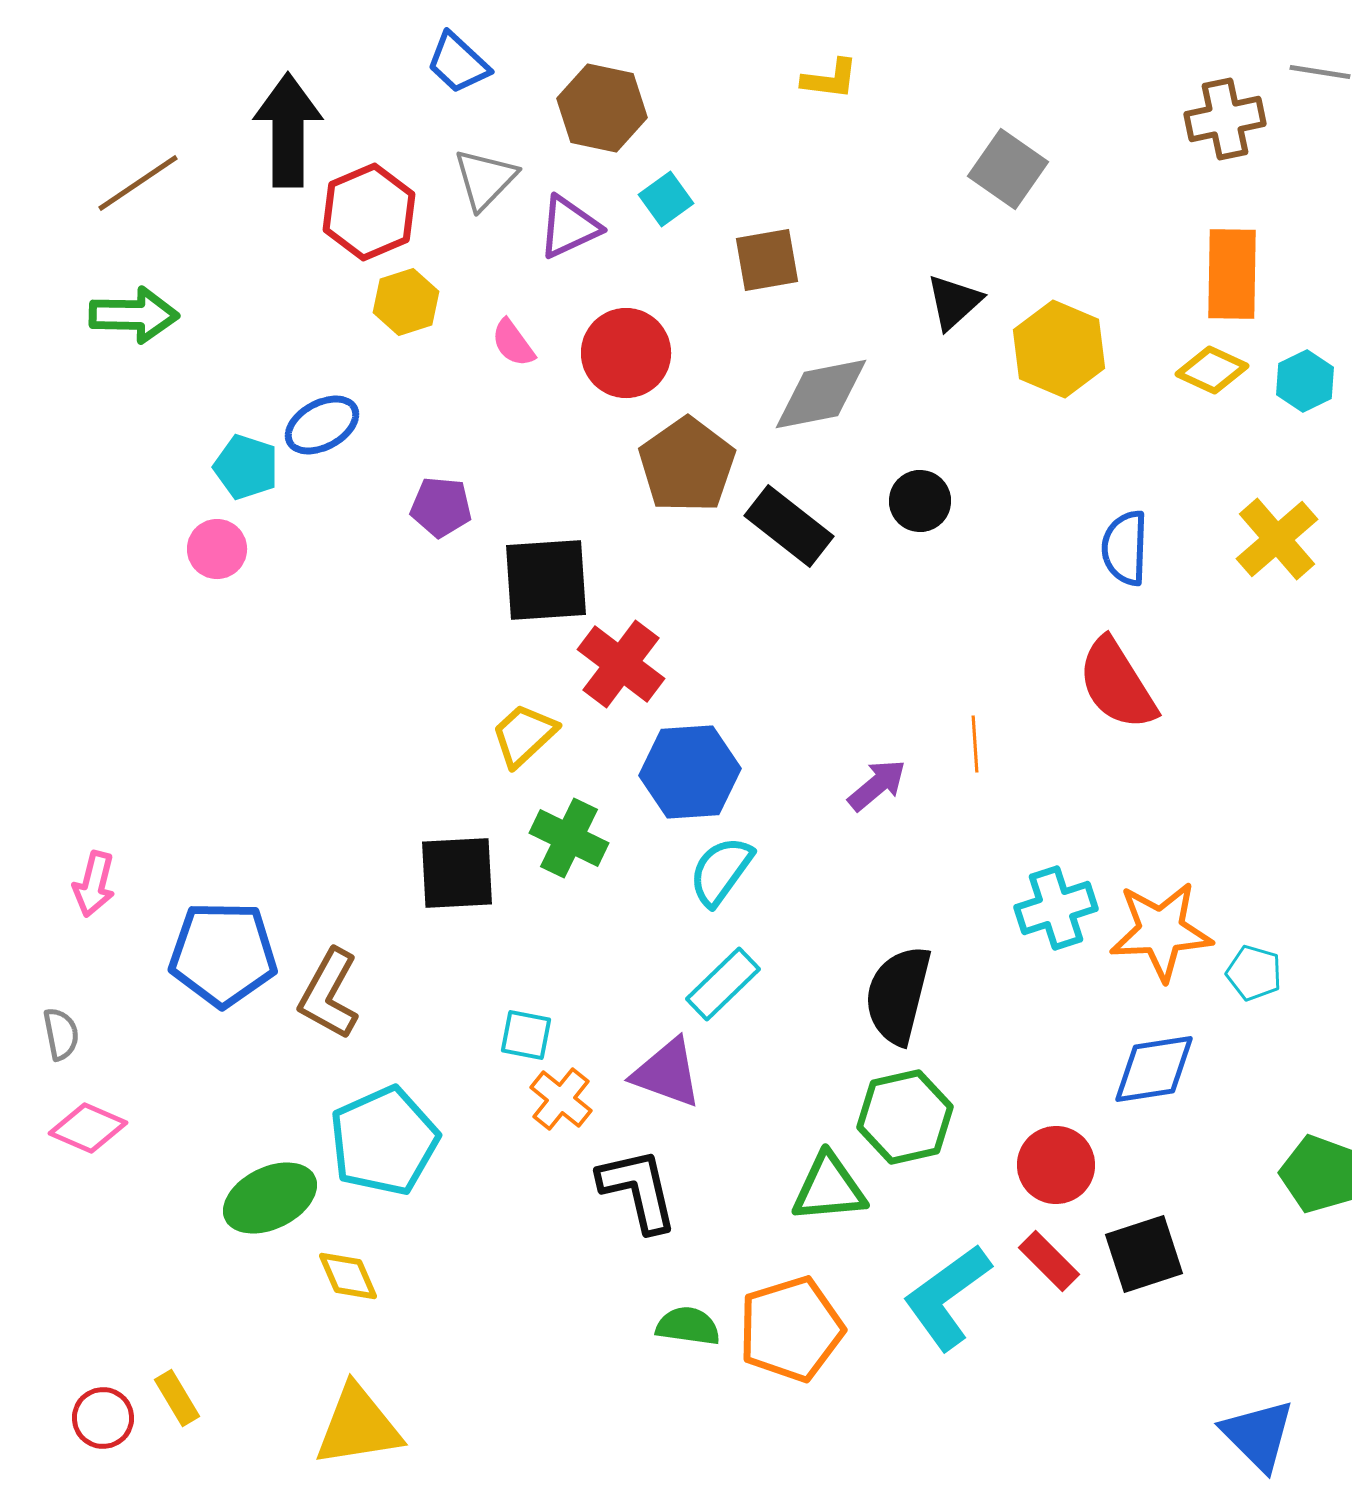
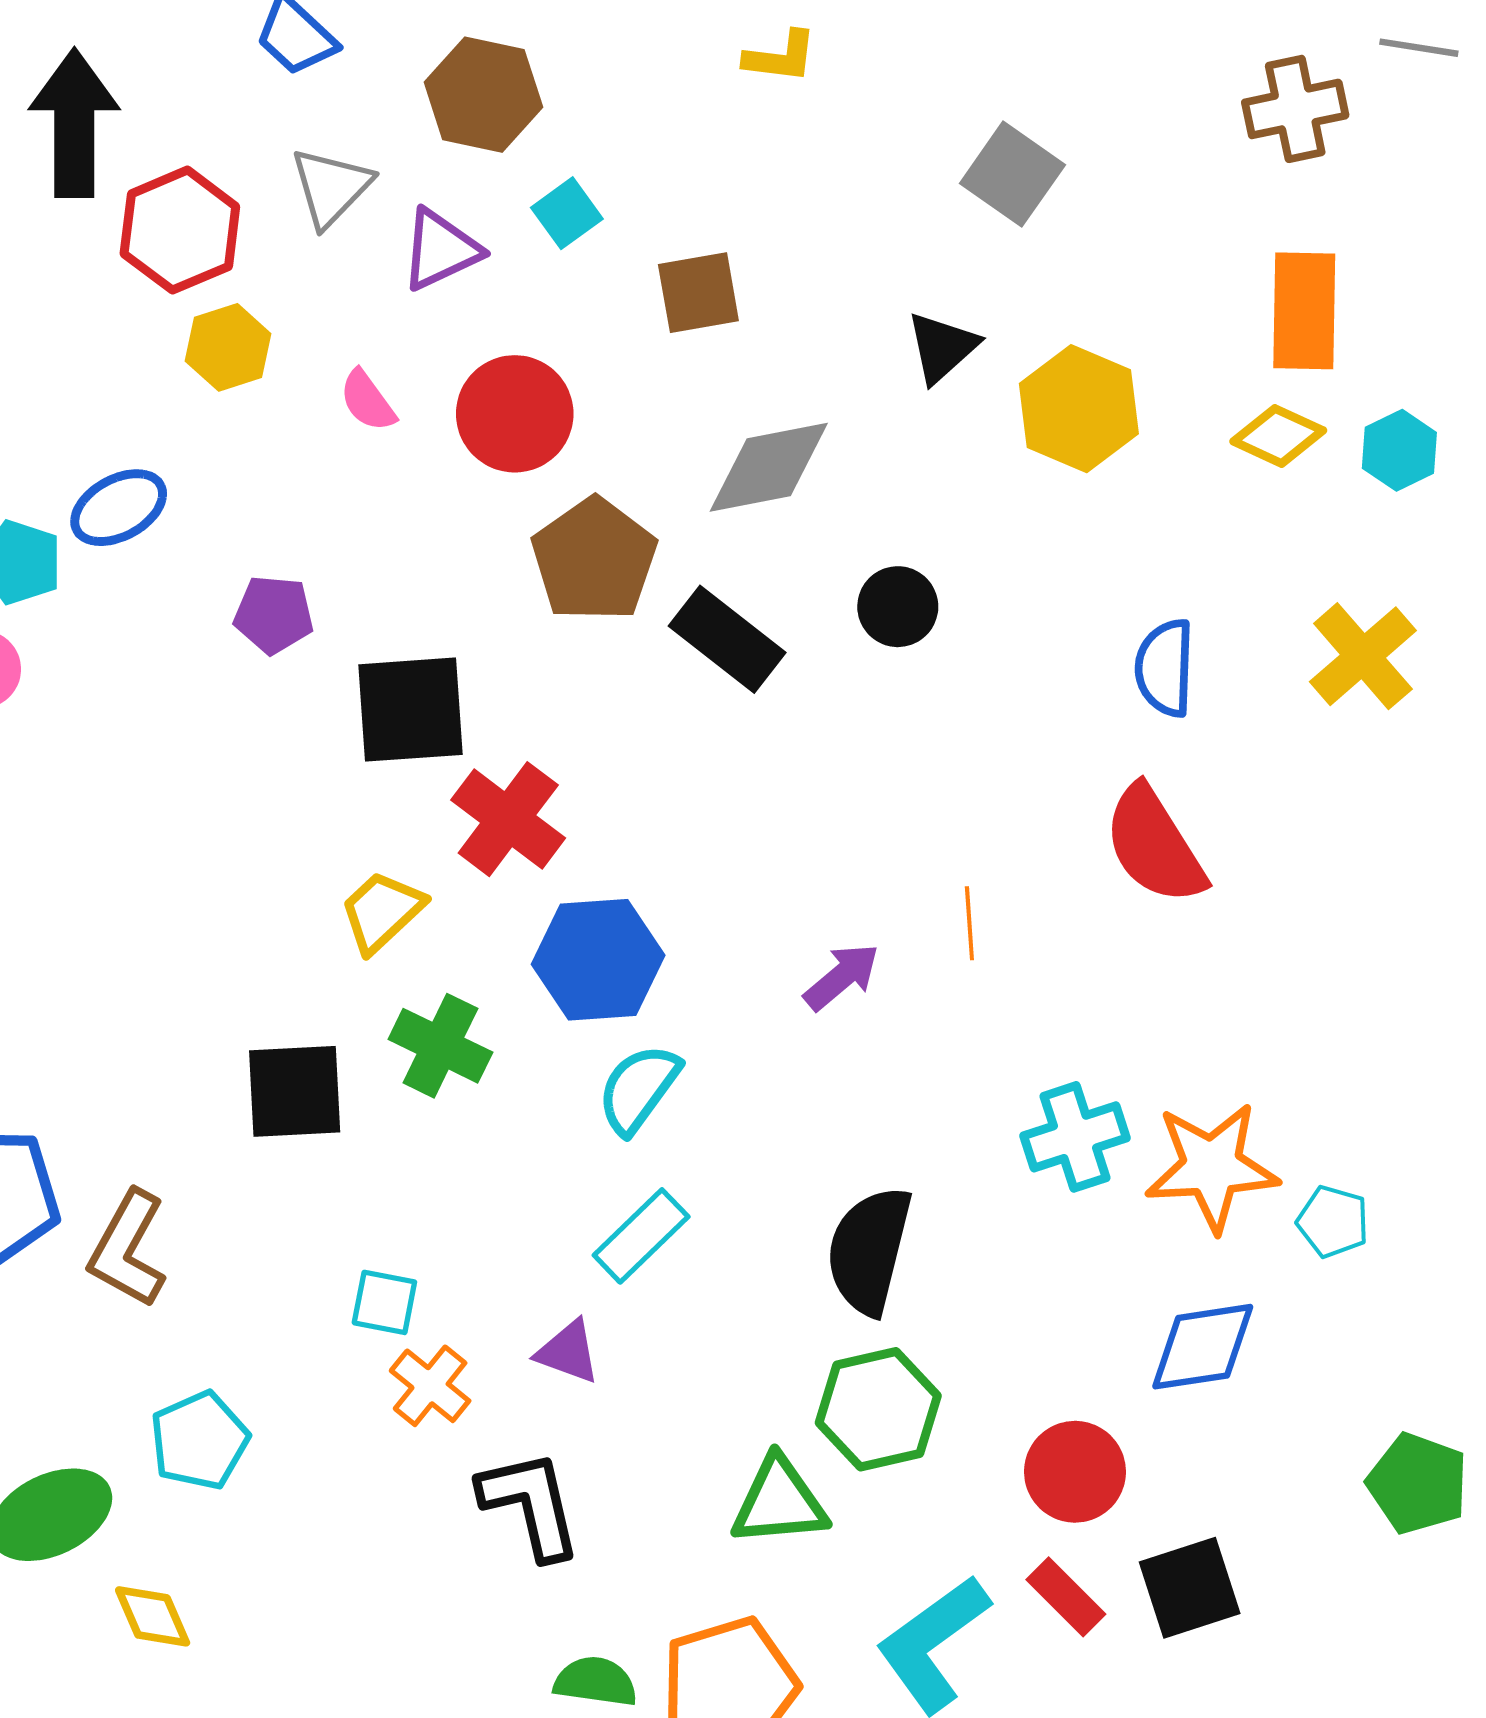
purple triangle: (667, 1073) -> (568, 1352), size x0.7
cyan pentagon: (384, 1141) -> (199, 1440), size x0.7

